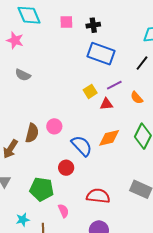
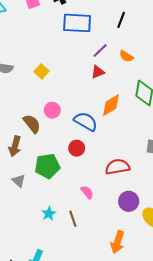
yellow square: (90, 91) -> (41, 71), moved
brown semicircle: (32, 133) -> (32, 124), turned -36
green pentagon: (42, 189) -> (47, 166), moved

